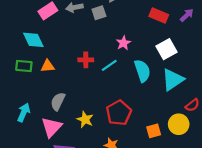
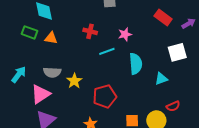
white square: (166, 49) -> (177, 52), moved
red cross: (86, 60) -> (90, 31), moved
cyan triangle: (173, 80) -> (161, 79), size x0.6
gray semicircle: (58, 101) -> (52, 72), turned -126
yellow star: (85, 119) -> (74, 81), moved

